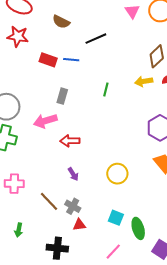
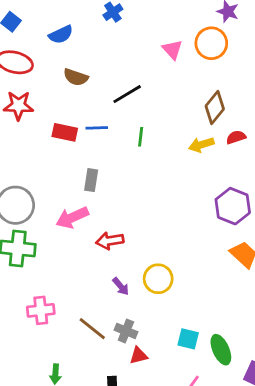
green line: (106, 89) -> (141, 137), moved
yellow circle: (117, 174) -> (158, 279), moved

